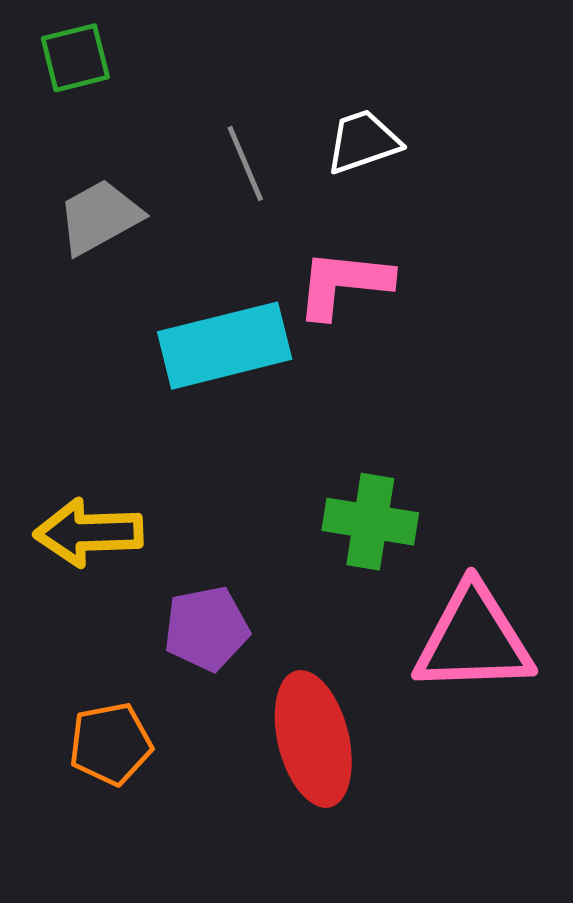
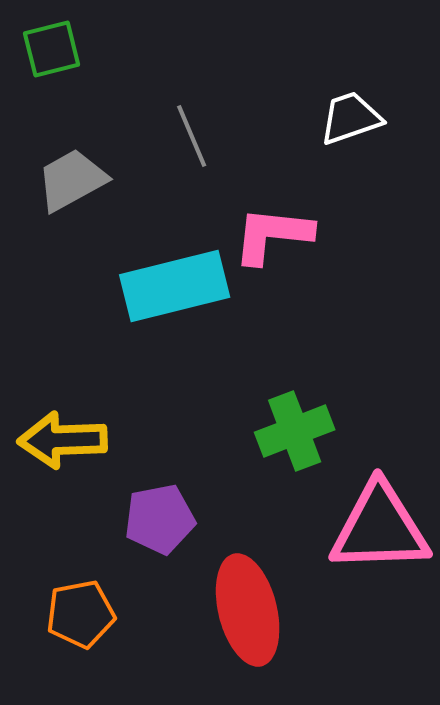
white trapezoid: (363, 142) -> (351, 118), moved
green cross: (370, 522) -> (295, 431), turned -30

